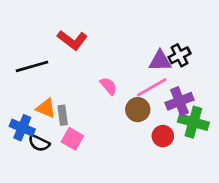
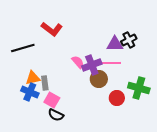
pink line: (152, 87) -> (109, 63), turned 30
purple cross: (180, 101) -> (92, 65), moved
orange triangle: (46, 108) -> (33, 78), turned -35
blue cross: (22, 128) -> (30, 92), moved
black semicircle: (39, 143) -> (56, 115), moved

